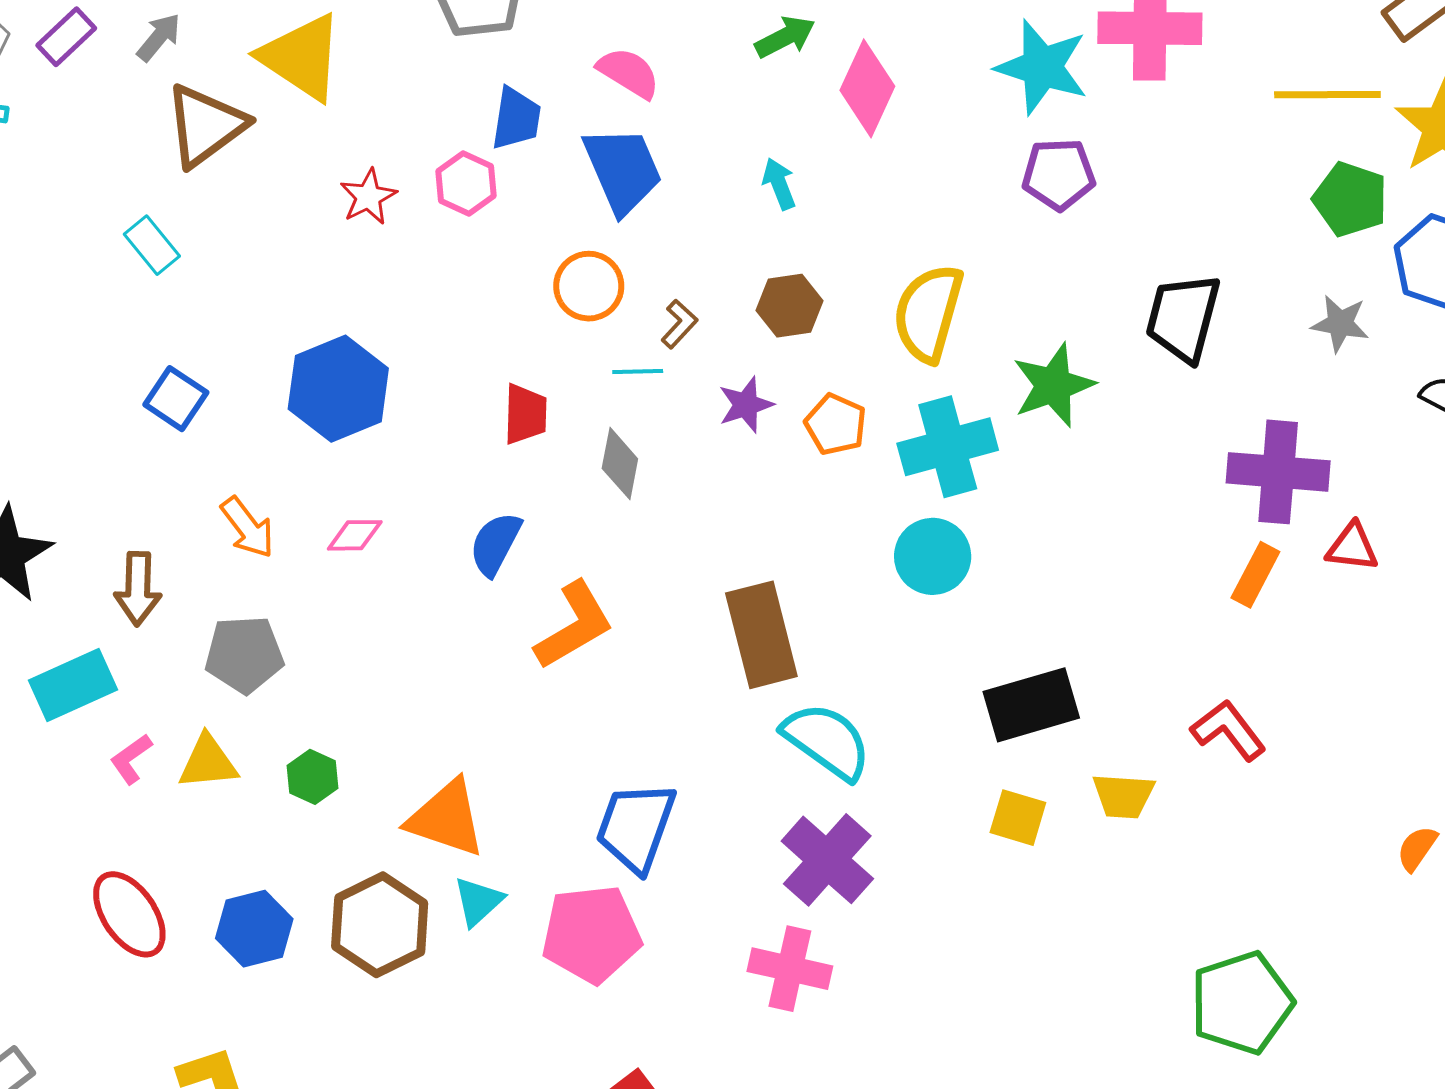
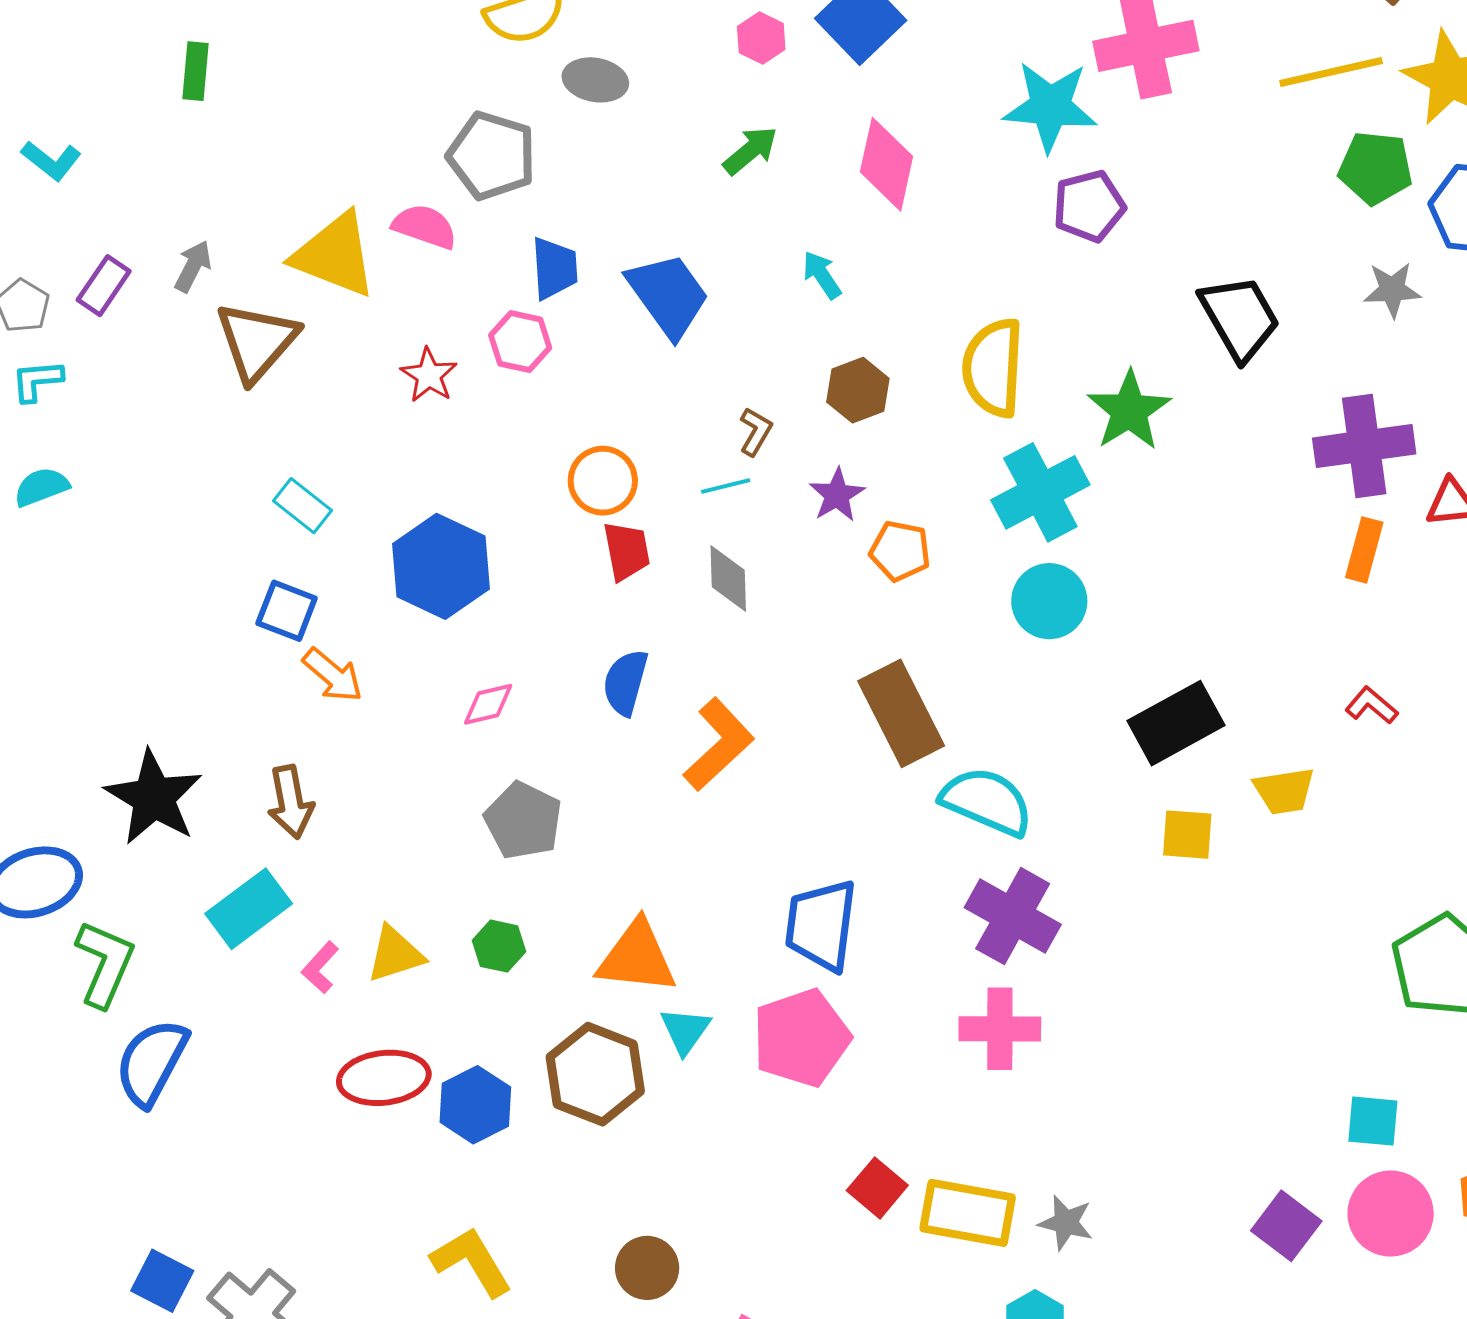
green arrow: (785, 37) -> (750, 151), moved
pink semicircle: (629, 73) -> (425, 226), moved
cyan rectangle: (152, 245) -> (302, 506), moved
orange circle: (589, 286) -> (603, 481), moved
black trapezoid: (1183, 318) -> (1240, 318), turned 148
orange pentagon: (836, 424) -> (900, 551), moved
orange arrow: (248, 528) -> (333, 675), moved
gray pentagon: (244, 654) -> (523, 821), moved, turned -30
red L-shape: (1228, 730) -> (1371, 705), size x0.7
red ellipse: (129, 914) -> (384, 1078), moved, turned -50

